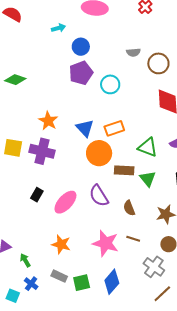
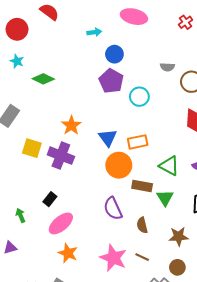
purple pentagon: (81, 73) -> (111, 81), turned -30
pink ellipse: (65, 202) -> (61, 223), moved
green arrow: (25, 260) -> (20, 215), moved

